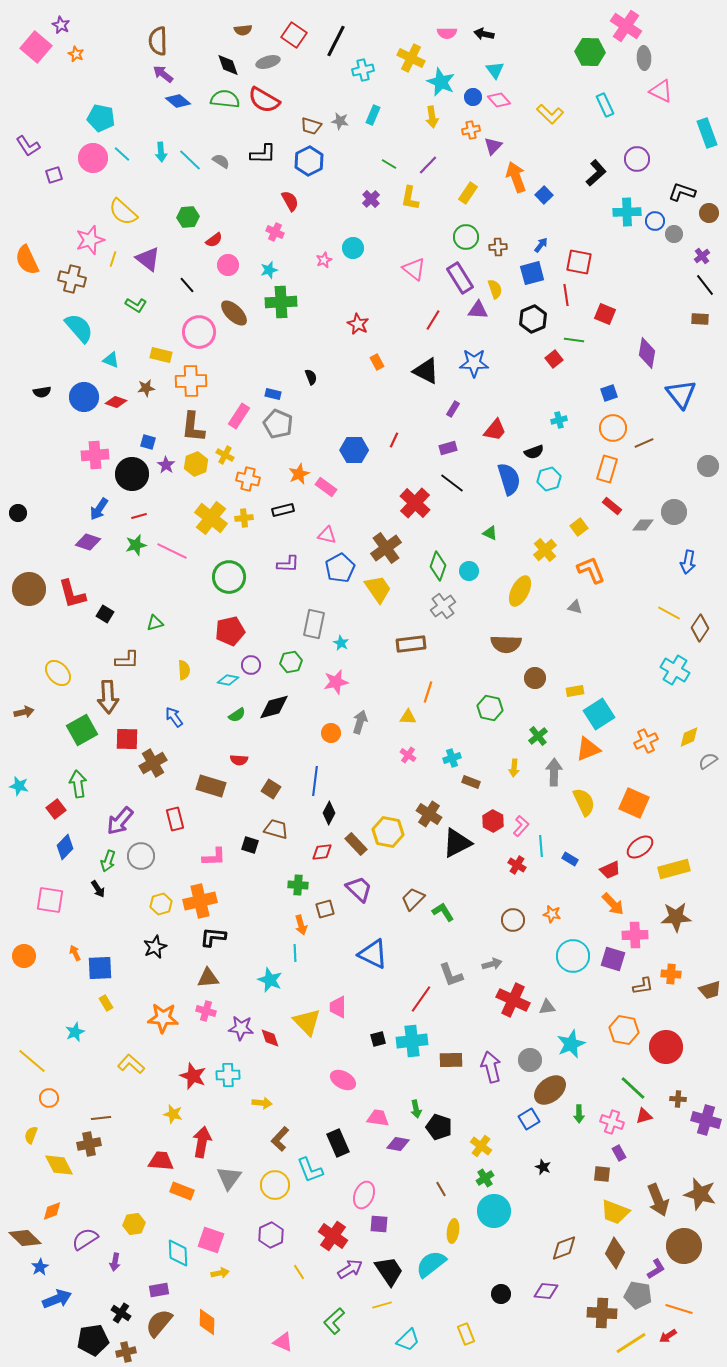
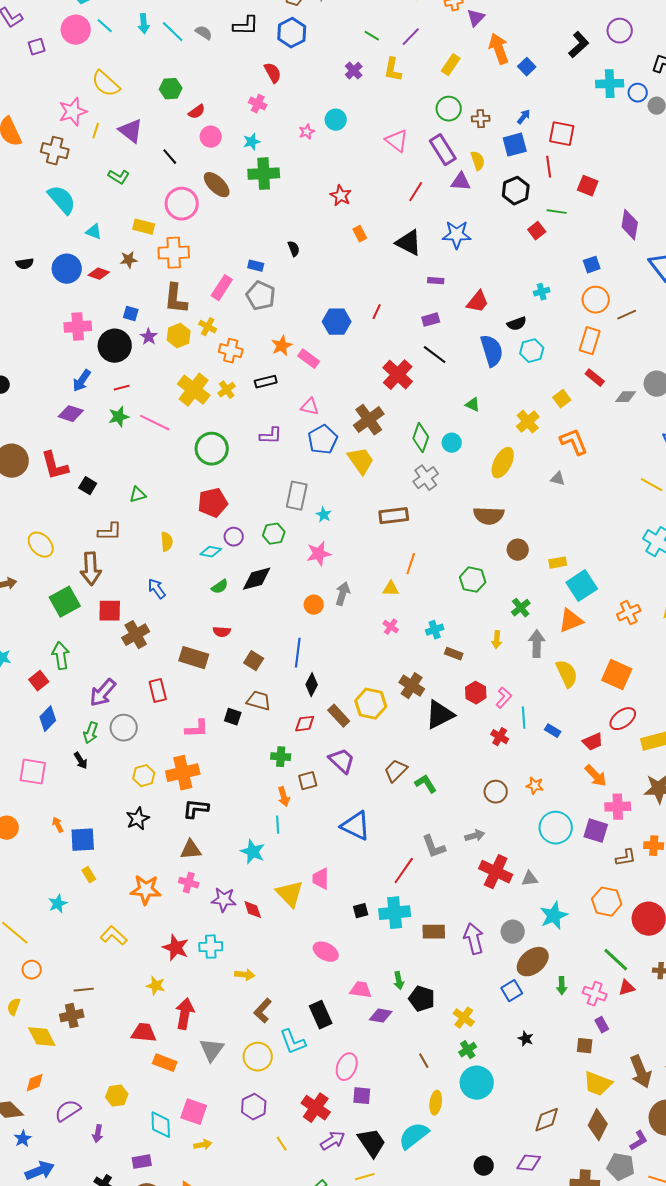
purple rectangle: (453, 409) -> (436, 281), turned 63
yellow cross: (244, 518) -> (227, 390), turned -30

